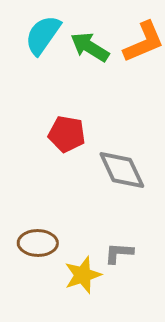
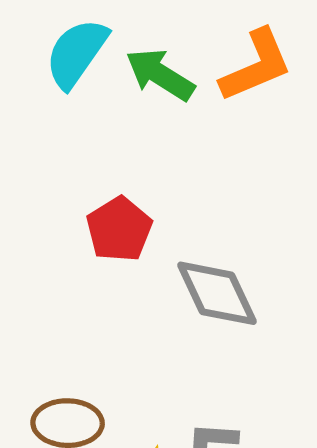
red pentagon: (67, 134) -> (119, 229), turned 30

